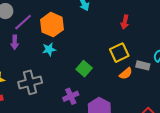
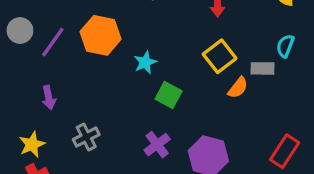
purple arrow: (15, 42) -> (49, 98), moved
cyan star: (49, 49) -> (145, 62), moved
gray cross: (30, 82) -> (86, 137), size x0.7

